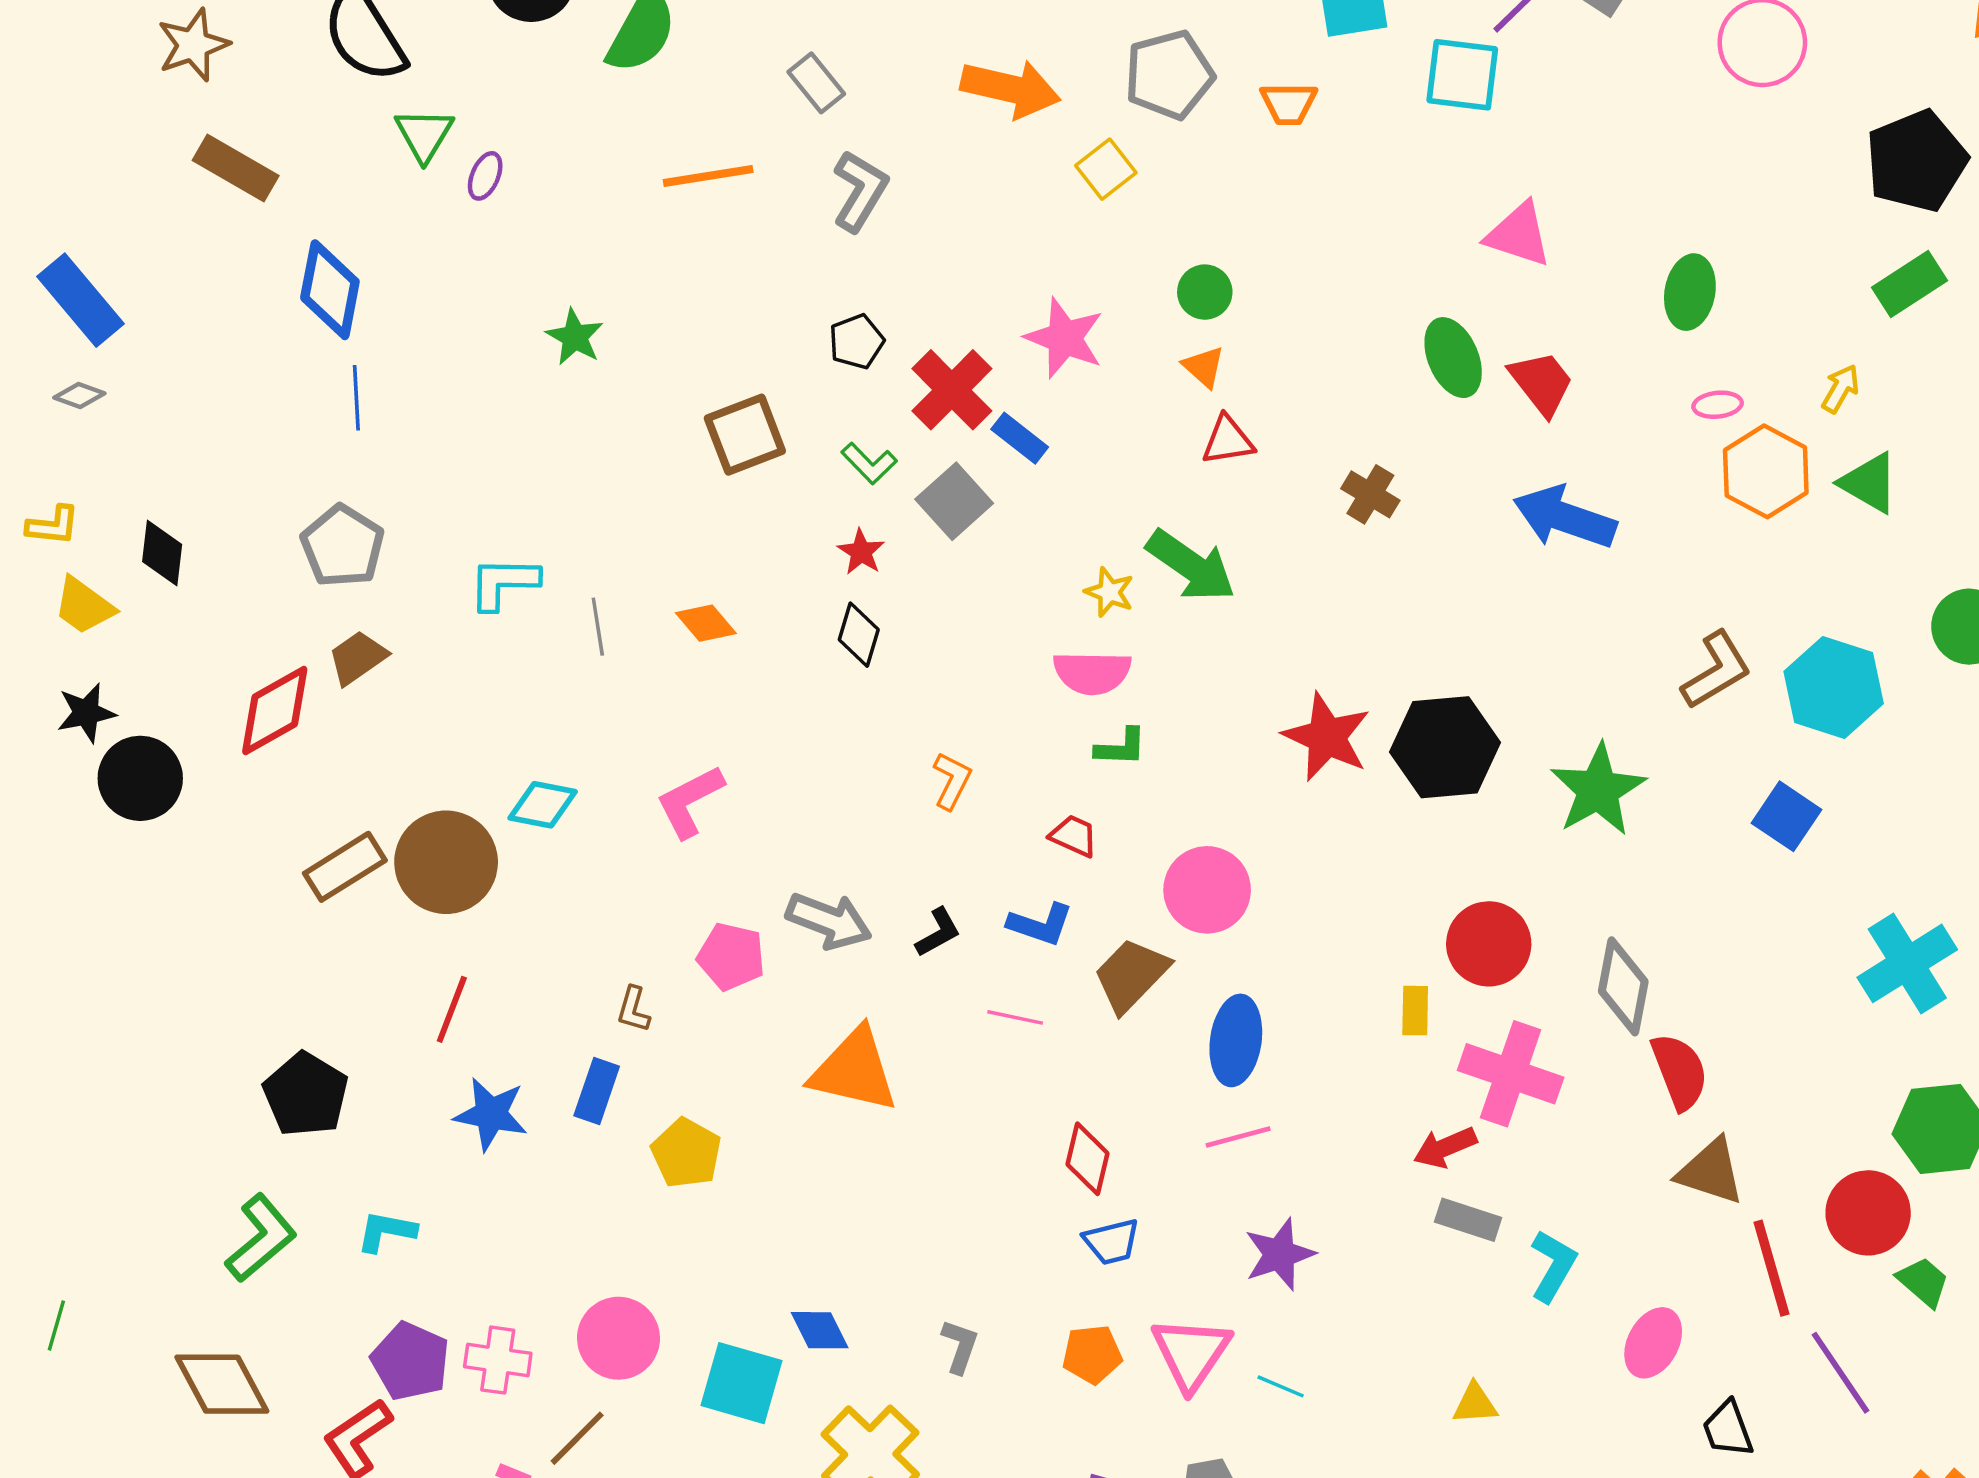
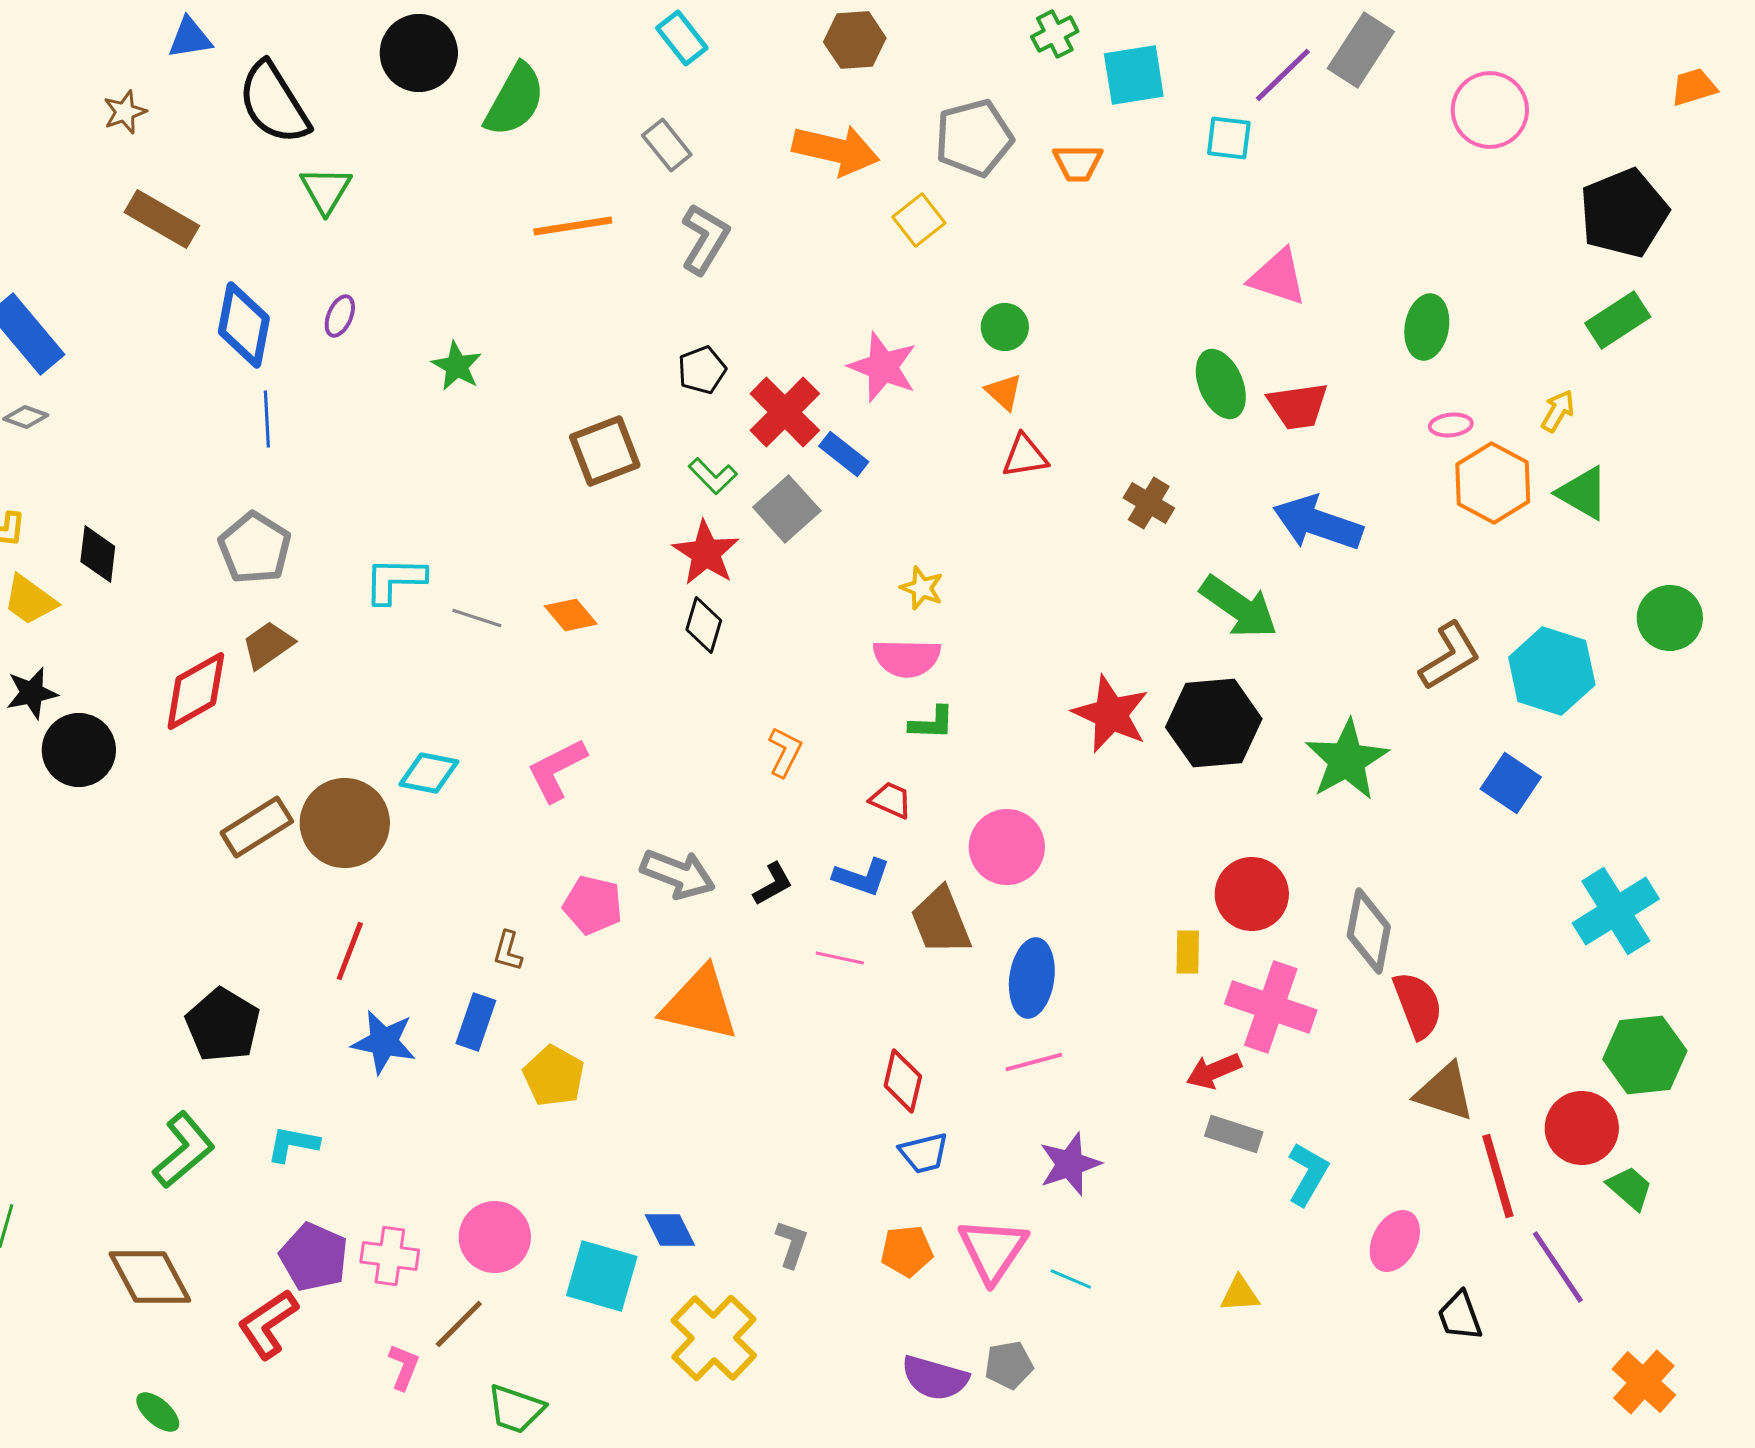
brown star: (193, 45) -> (125, 112), size x0.7
cyan square: (1462, 75) -> (1229, 138), size x0.7
purple ellipse: (485, 176) -> (340, 316), moved
red trapezoid: (1542, 383) -> (1298, 406), turned 120
red star: (861, 552) -> (706, 553), size x1.6
green arrow: (1191, 566) -> (1239, 607), moved
gray line: (598, 627) -> (477, 618), turned -63
brown trapezoid: (1131, 975) -> (941, 921), turned -66

